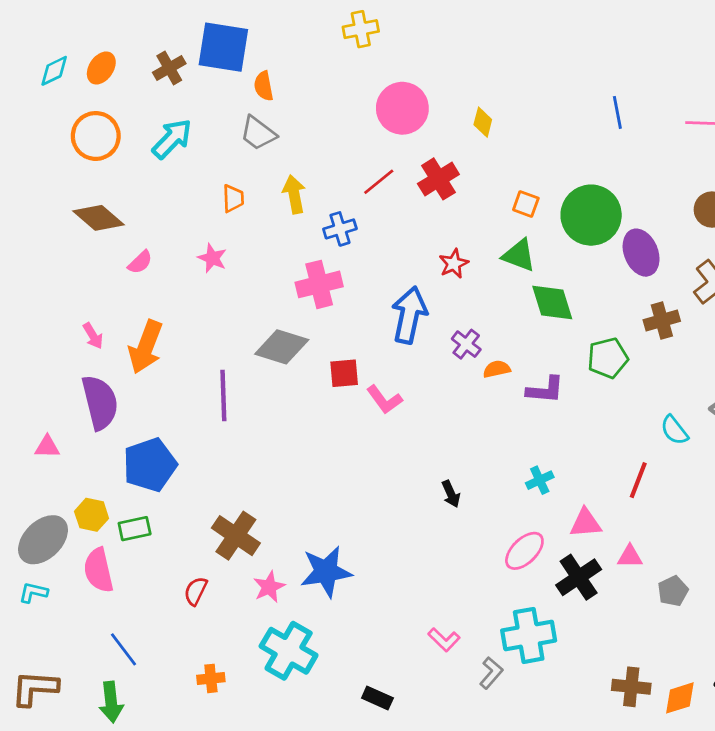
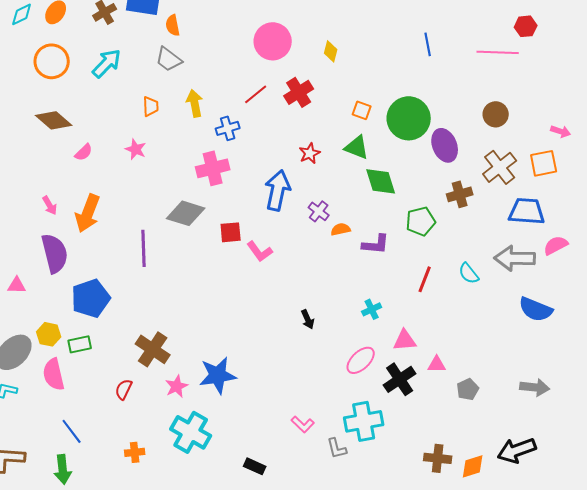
red line: (638, 480) -> (425, 279), moved
gray L-shape: (491, 673) -> (337, 448), turned 125

